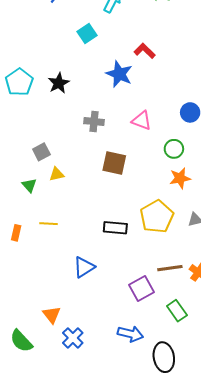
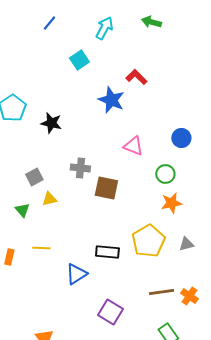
black star: (59, 83) -> (51, 123), moved, turned -30
gray cross: (94, 122) -> (80, 168), moved
blue triangle: (84, 267) -> (76, 274), moved
purple square: (142, 288) -> (110, 312), moved, turned -30

